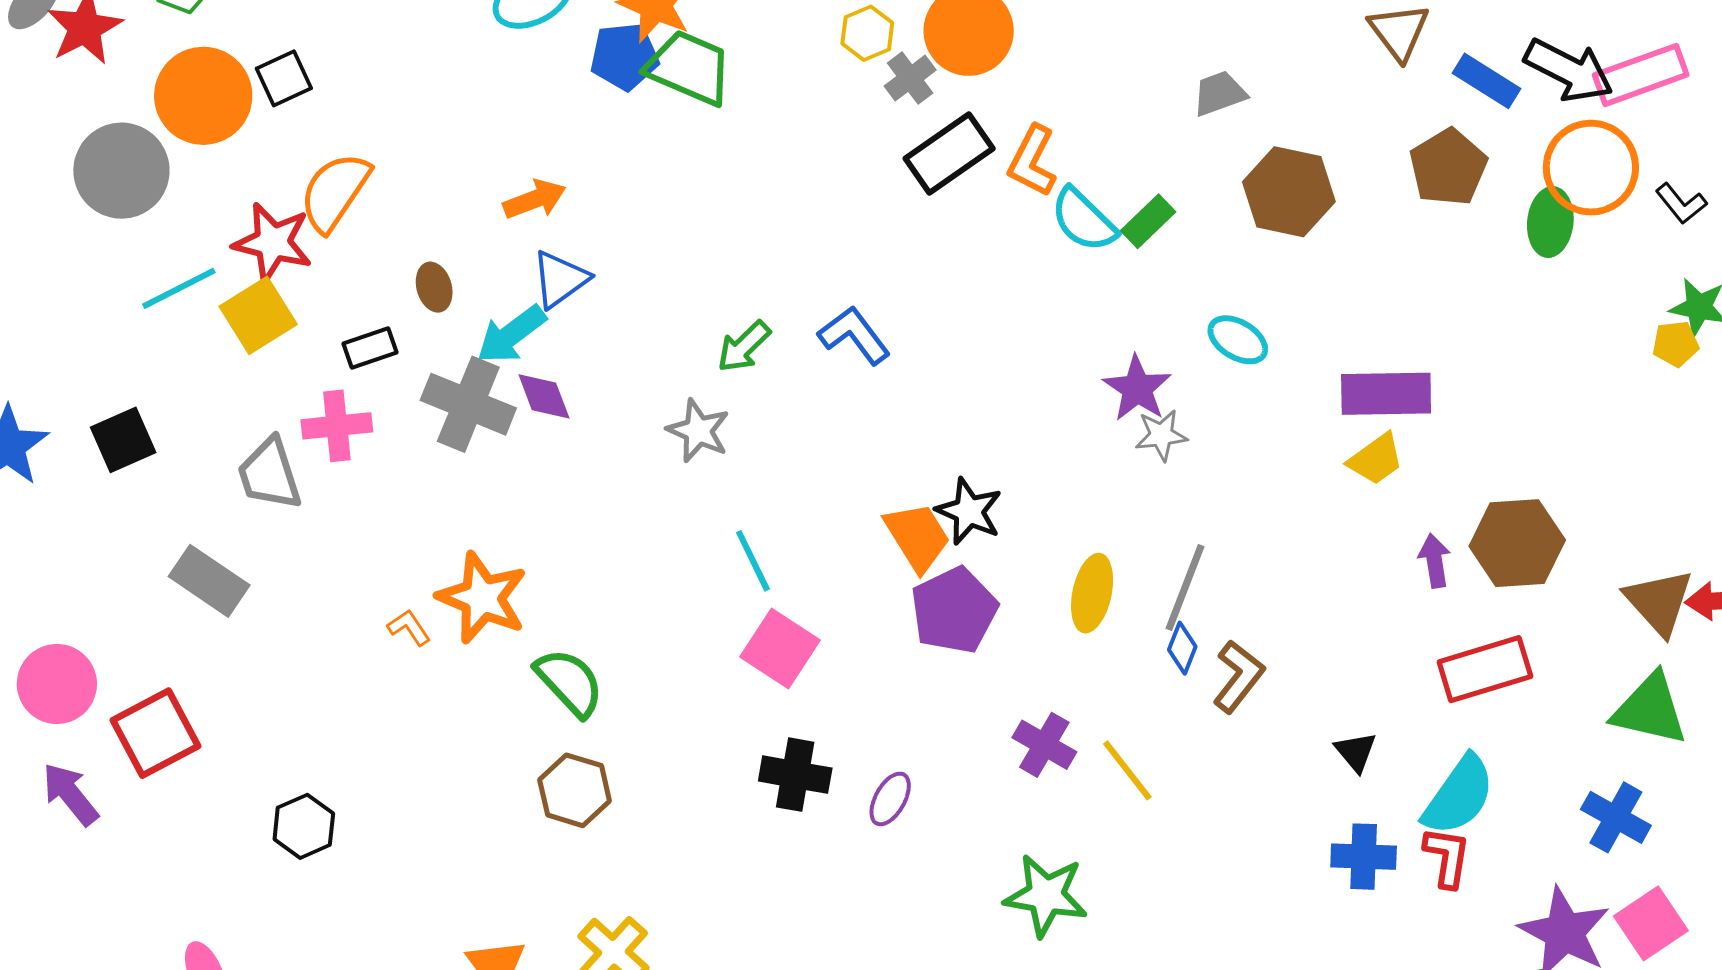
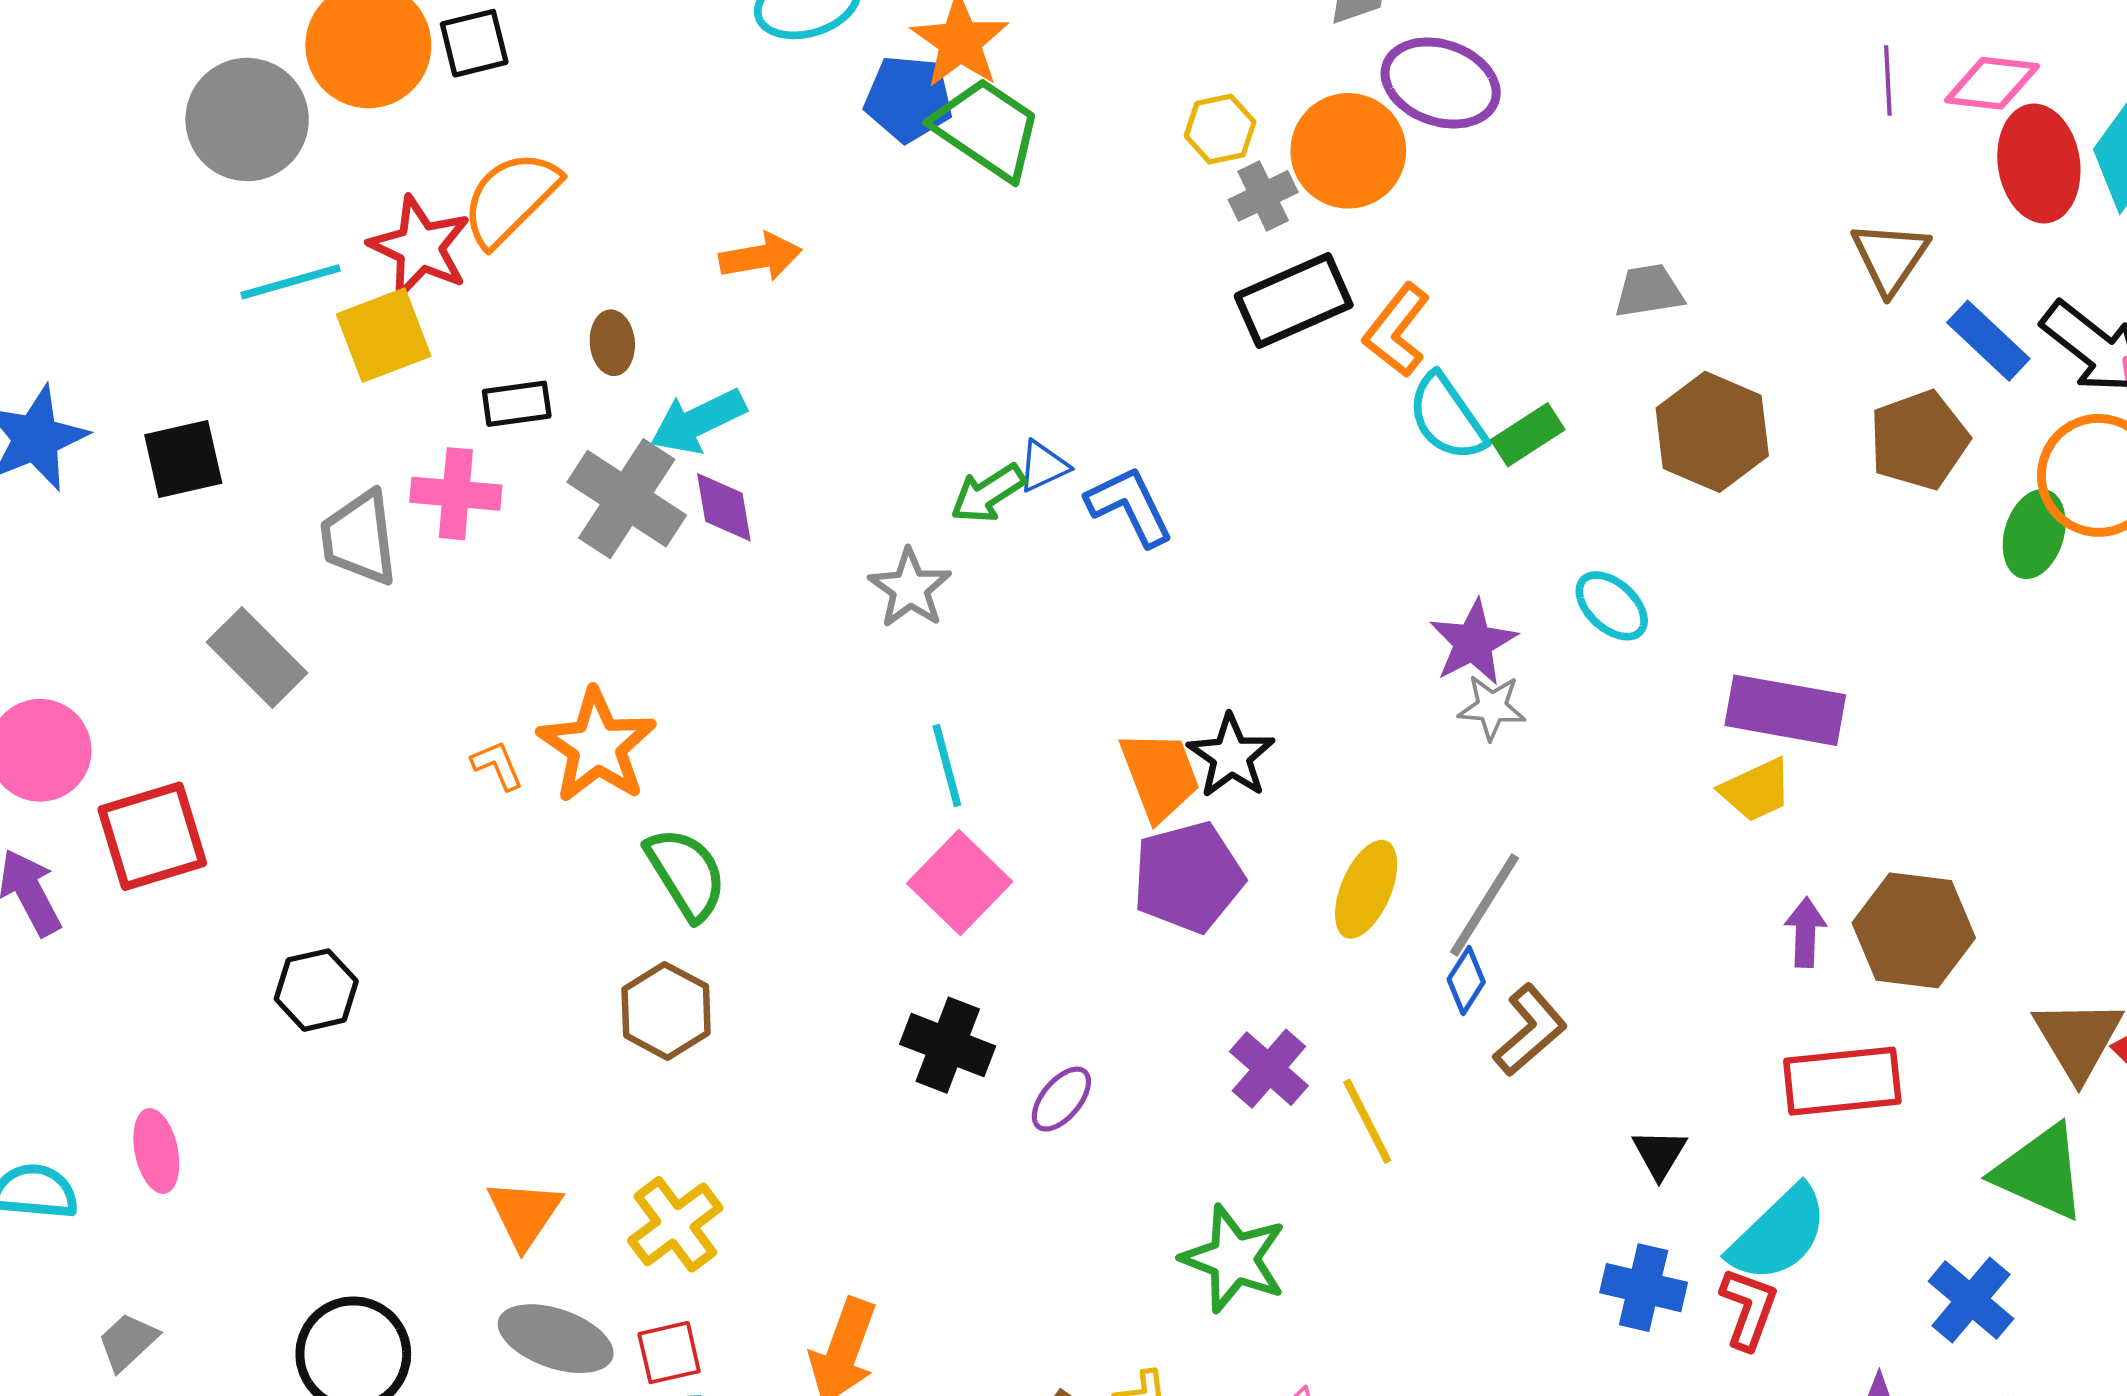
blue triangle: (560, 279) -> (1043, 466), moved, size x0.7

